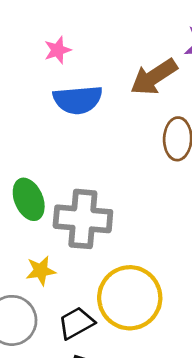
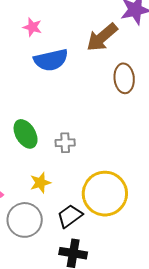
pink star: (58, 50) -> (32, 27), turned -30
gray cross: (83, 219) -> (65, 143), size x0.5

